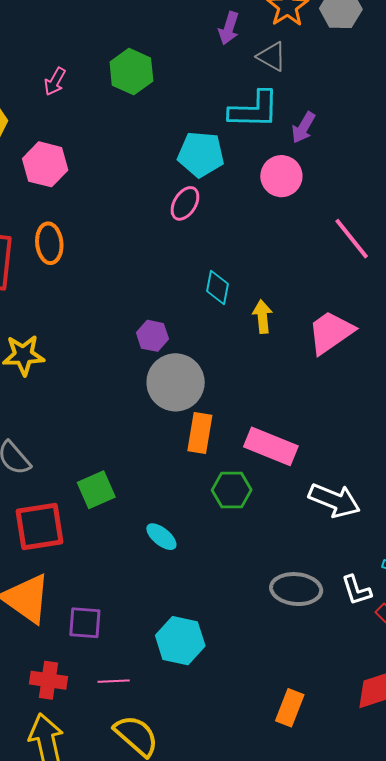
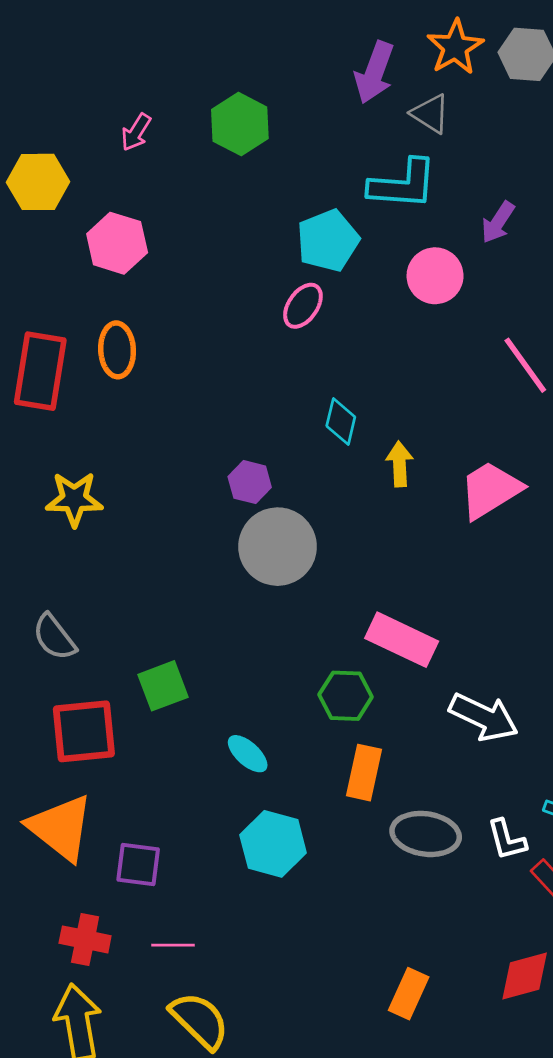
purple arrow: (229, 28) -> (374, 72), size x1.4
purple arrow: (303, 128) -> (498, 222), moved
cyan pentagon: (201, 154) -> (328, 241), turned -30
orange rectangle: (200, 433) -> (364, 773), moved
cyan hexagon: (180, 641) -> (273, 844), moved

